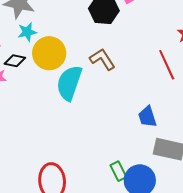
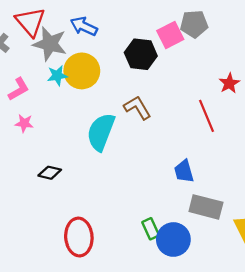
yellow circle: (49, 53) -> (82, 71), moved
black diamond: (15, 61) -> (50, 173), moved

